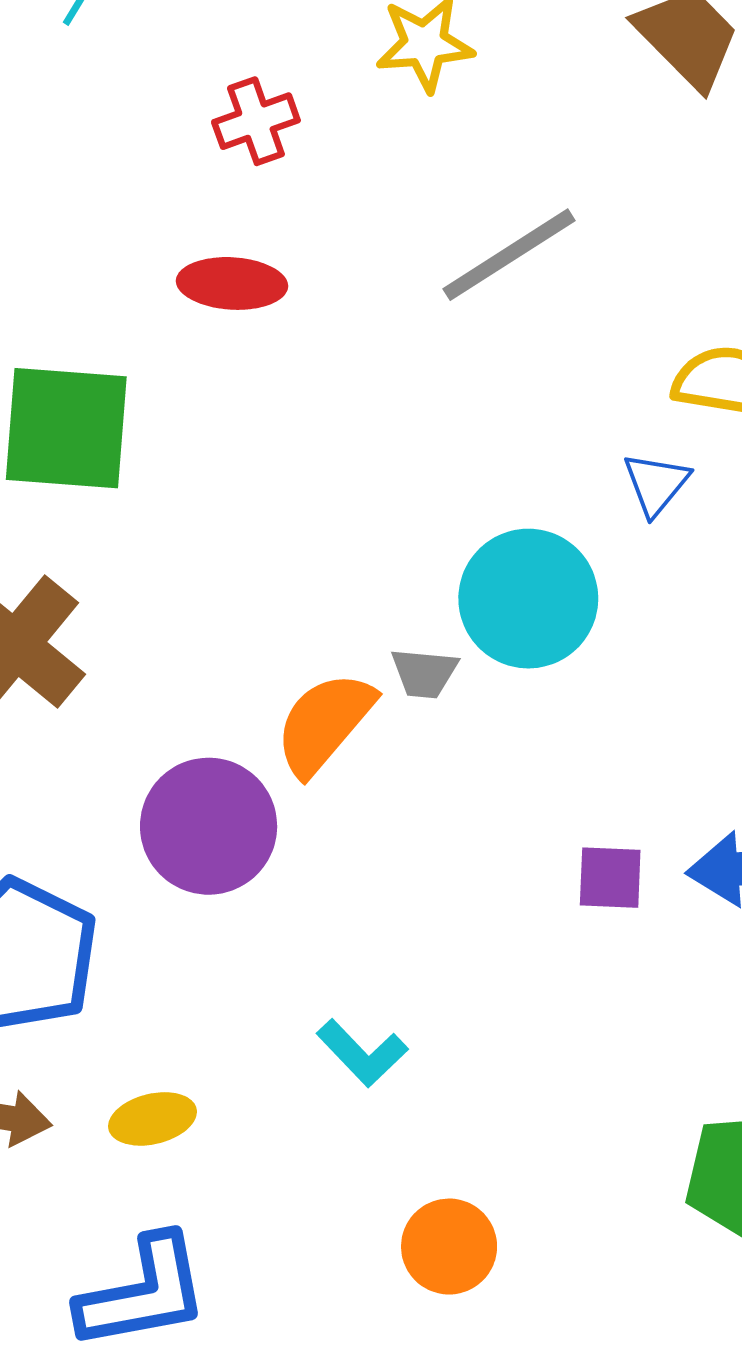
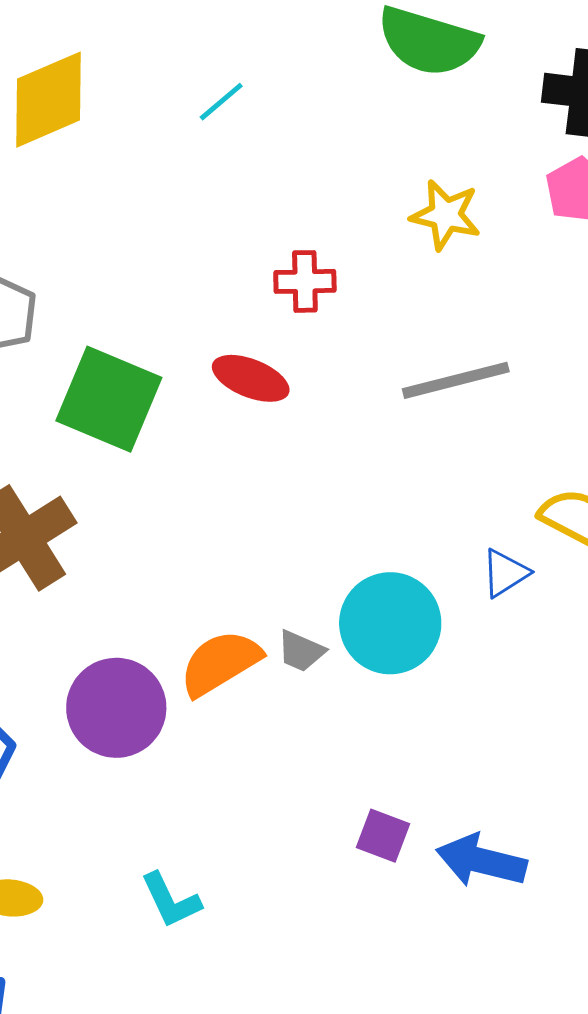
red cross: (256, 121) -> (305, 281), moved
red ellipse: (232, 283) -> (251, 378), moved

